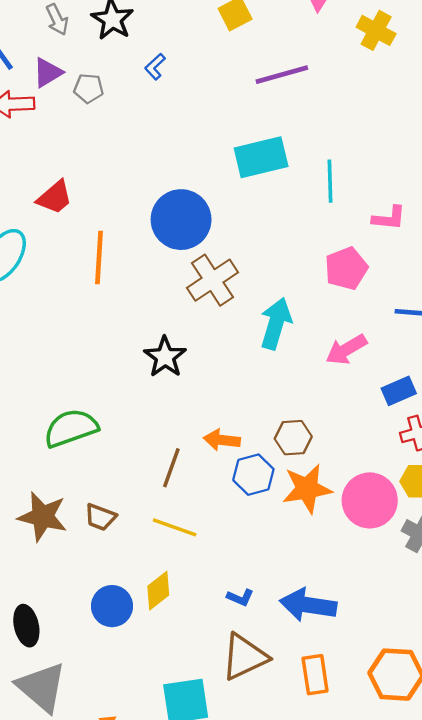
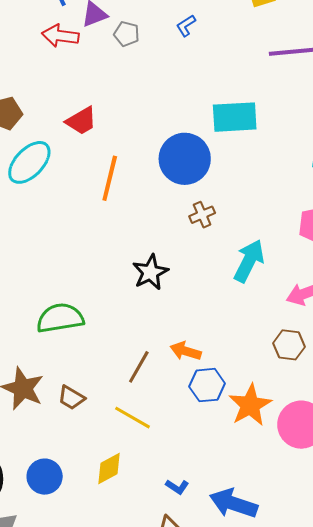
cyan rectangle: (261, 157) -> (235, 117), moved
brown cross: (213, 280) -> (202, 215), size x0.6
brown hexagon: (293, 438) -> (289, 345), moved
orange star: (307, 489) -> (250, 405), turned -30
blue circle: (112, 606) -> (45, 477), moved

